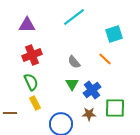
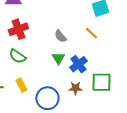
green semicircle: (31, 82) -> (17, 56), turned 150
yellow rectangle: (35, 103) -> (21, 85), moved

